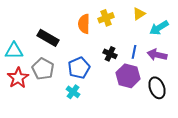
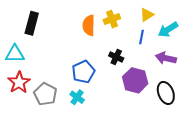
black rectangle: (48, 38) -> (32, 23), moved, turned 75
blue line: (134, 52) -> (142, 37), moved
gray pentagon: (43, 69) -> (45, 94), moved

